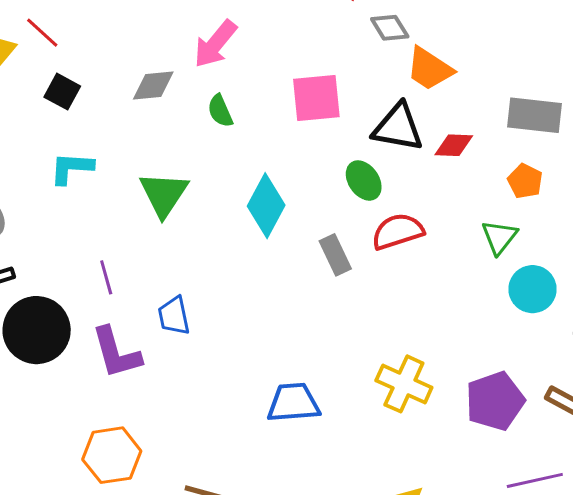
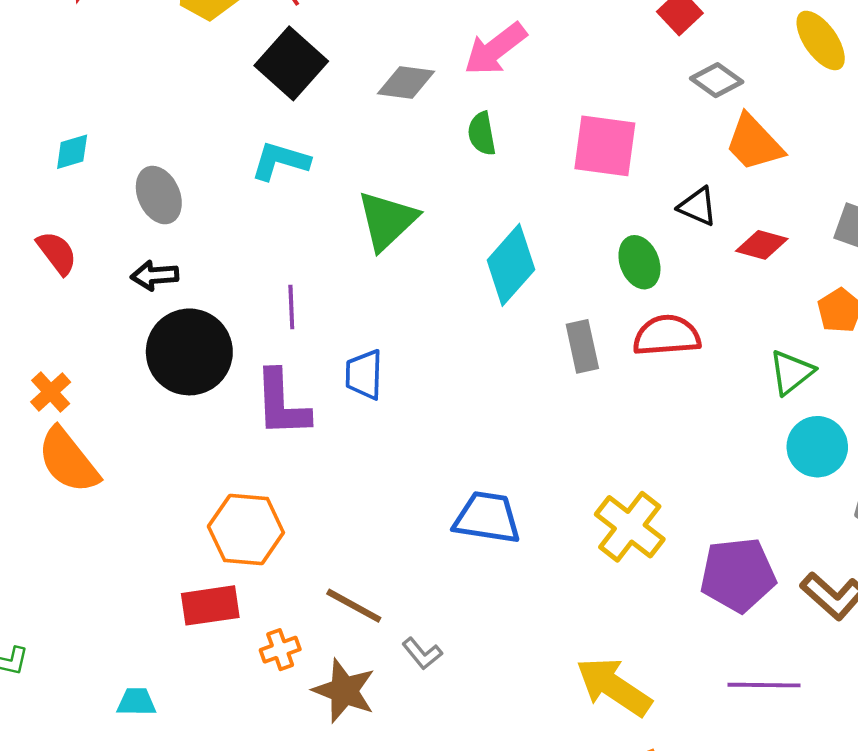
gray diamond: (390, 28) -> (717, 80), turned -36
black square: (62, 92) -> (291, 63), size x1.5
black triangle: (398, 127) -> (698, 206), size x0.6

